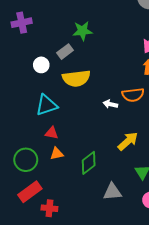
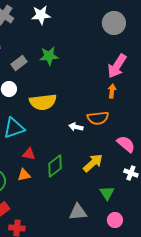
gray rectangle: (65, 52) -> (19, 63), moved
red triangle: (52, 133) -> (29, 154), moved
green diamond: (89, 163) -> (55, 166), moved

